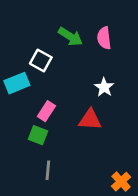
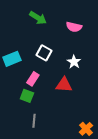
green arrow: (70, 37) -> (38, 18), moved
pink semicircle: (104, 38) -> (74, 27), turned -70
white square: (41, 61) -> (44, 53), moved

